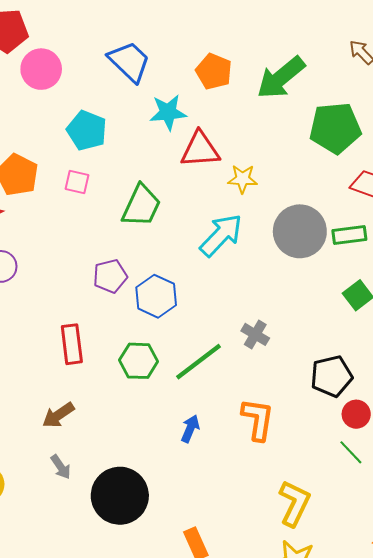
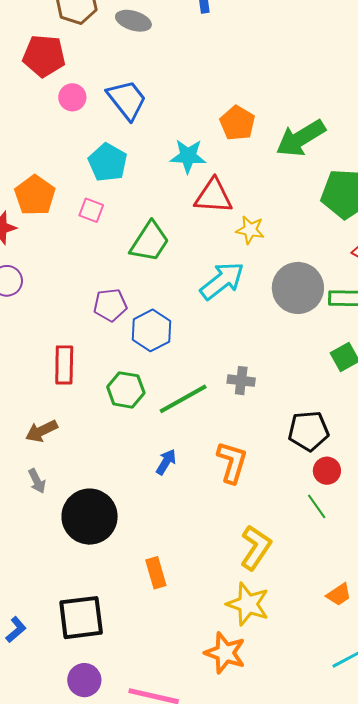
blue trapezoid: (129, 62) -> (127, 100), moved
pink circle: (41, 69) -> (72, 97), size x0.7
gray cross: (255, 334) -> (241, 381), turned -32

